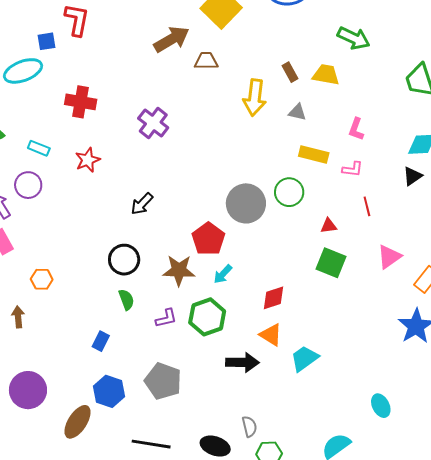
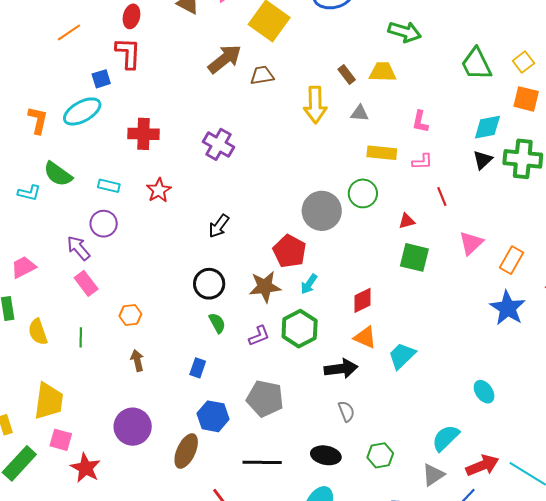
brown arrow: (18, 317) -> (137, 360), moved
gray semicircle: (249, 427) -> (346, 411), moved

